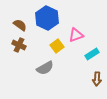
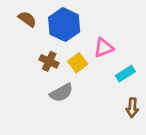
brown semicircle: (20, 25) -> (27, 19), moved
brown cross: (19, 45) -> (49, 61), moved

